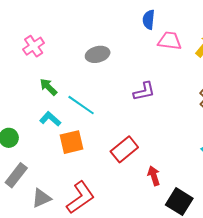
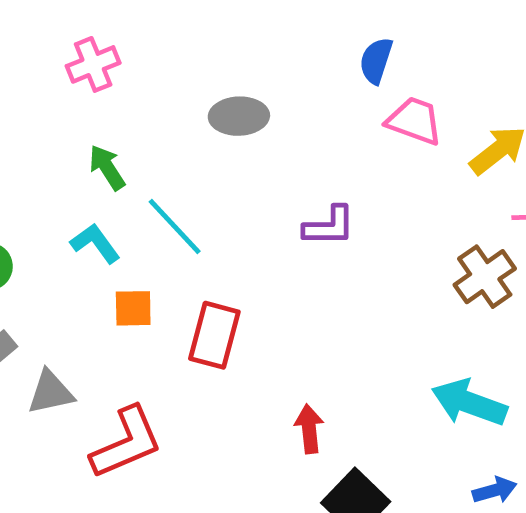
orange square: (71, 142) -> (133, 308), size x0.7
red rectangle: (124, 149) -> (214, 335), moved, turned -48
gray triangle: (41, 198) -> (50, 392), moved

